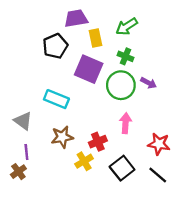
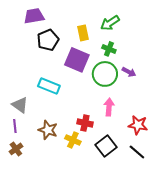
purple trapezoid: (76, 18) -> (34, 16), moved
brown star: (62, 137) -> (48, 130), moved, turned 30
red cross: (98, 142) -> (85, 123), turned 35
purple line: (26, 152) -> (15, 126), moved
yellow cross: (84, 161) -> (73, 140), turned -35

